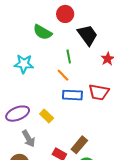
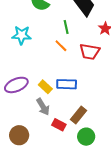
red trapezoid: (99, 92) -> (90, 52), moved
blue rectangle: (72, 95) -> (67, 84), moved
gray arrow: (29, 139) -> (43, 107), moved

